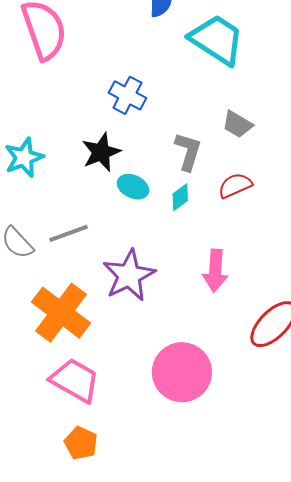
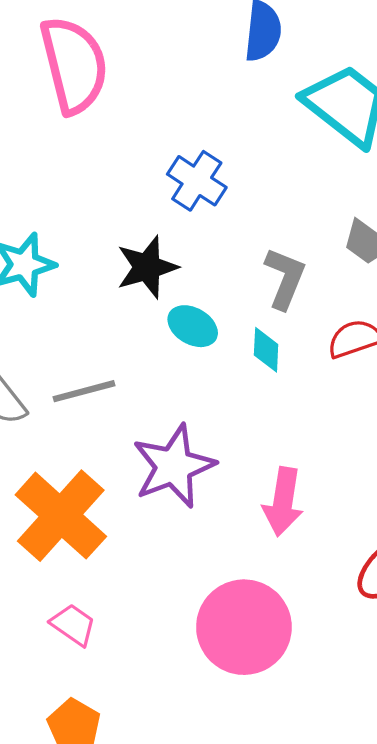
cyan diamond: (180, 197) -> (266, 350), turned -56
pink arrow: (215, 271) -> (283, 502), moved
pink trapezoid: (75, 380) -> (73, 625), size x0.6

